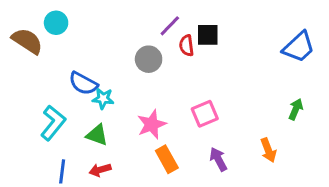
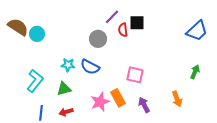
cyan circle: (56, 23) -> (37, 34), moved
blue semicircle: (83, 83) -> (90, 67), moved
pink square: (205, 114) -> (135, 75), turned 36
pink star: (152, 124) -> (100, 102), moved
green triangle: (97, 135) -> (64, 89), turned -35
orange rectangle: (167, 159) -> (118, 98), moved

